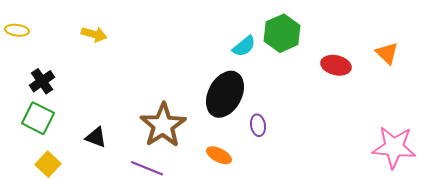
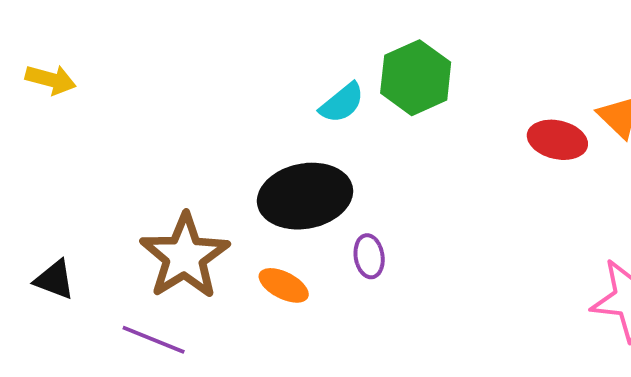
red ellipse: (336, 65) -> (557, 140), moved
black ellipse: (225, 94) -> (305, 196), turned 51
orange ellipse: (219, 155) -> (284, 285), moved

